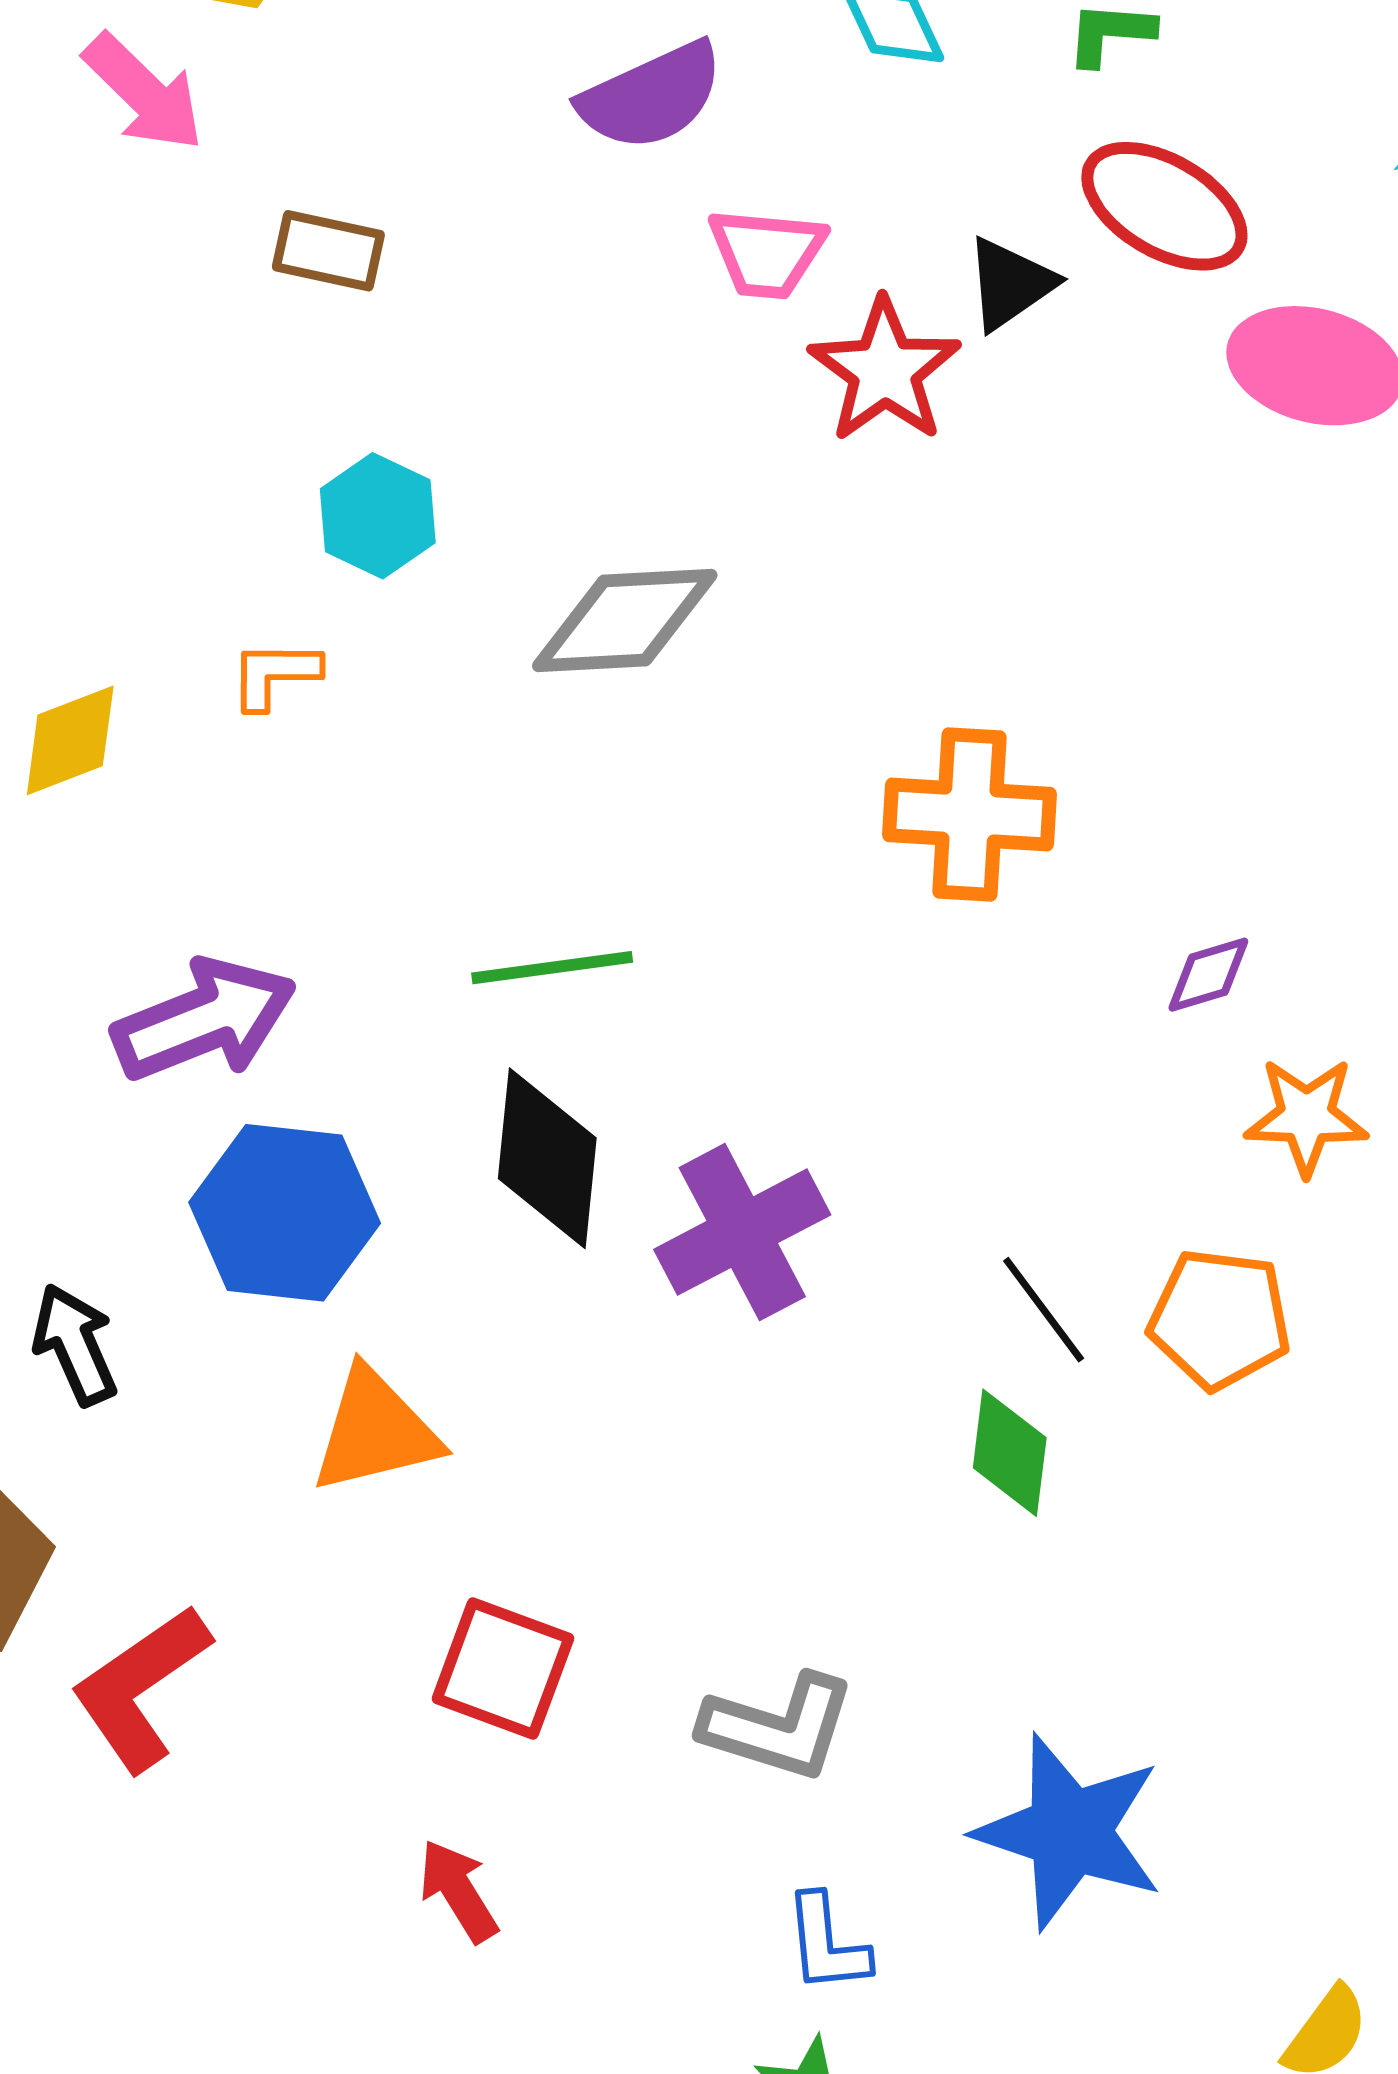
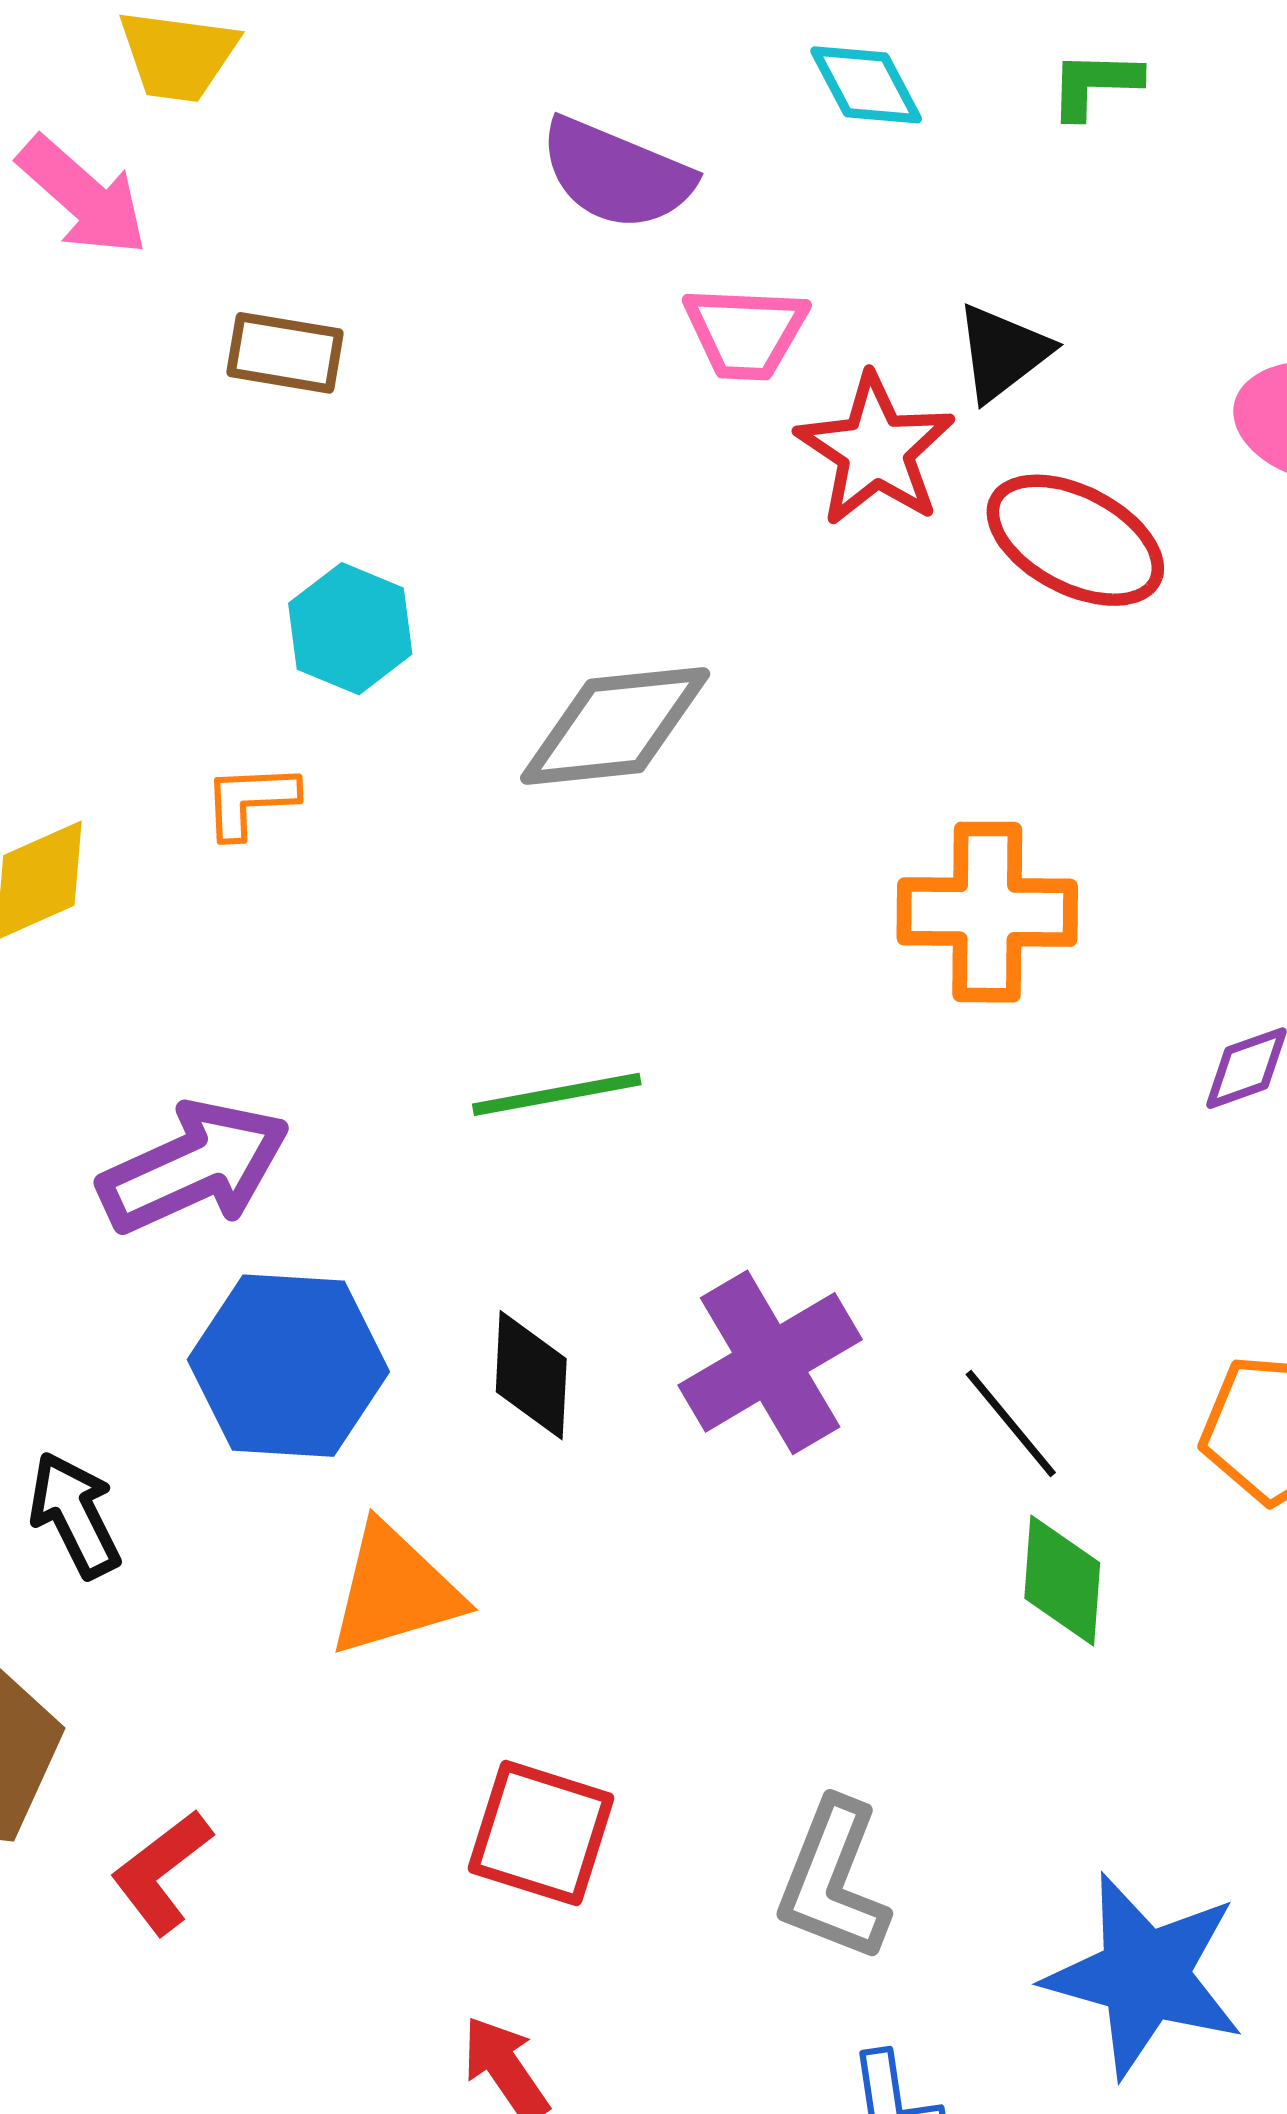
purple semicircle: (651, 96) -> (616, 174), turned 50
red ellipse: (1164, 206) -> (1075, 540), moved
black diamond: (547, 1158) -> (531, 1375), moved, size x0.7
black line: (1044, 1310) -> (1011, 1423), moved
red L-shape: (141, 1688) -> (162, 1872), size x0.7
gray L-shape: (778, 1727) -> (833, 1880), turned 97

